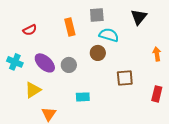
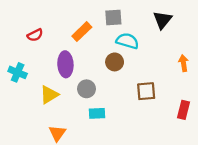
orange rectangle: (70, 27) -> (82, 32), turned 60
purple ellipse: (45, 63) -> (65, 64), moved, turned 45
gray circle: (69, 65) -> (86, 89), moved
yellow triangle: (33, 90) -> (49, 95), moved

